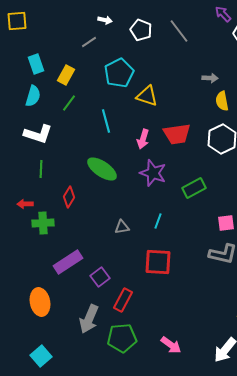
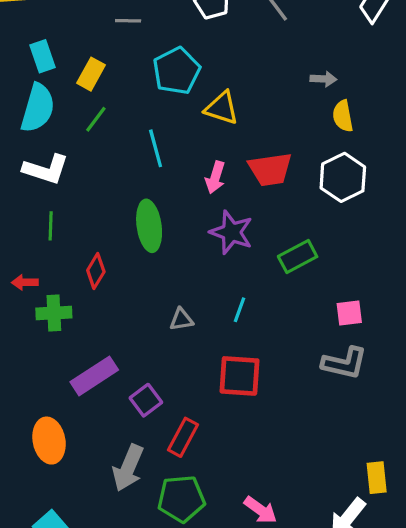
gray line: (89, 42) -> (128, 21), turned 35
cyan semicircle: (33, 96) -> (38, 108), size x1.4
green ellipse: (102, 169) -> (149, 226), turned 48

